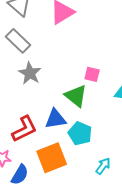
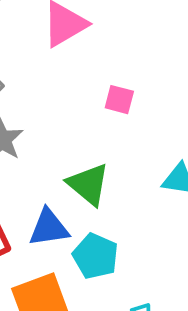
pink square: (92, 74) -> (119, 100), moved

